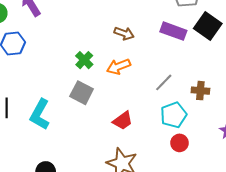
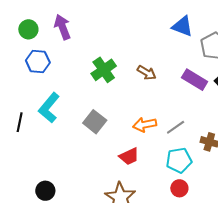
green cross: (84, 60) -> (104, 70), moved, size x1.4
orange arrow: (119, 67) -> (145, 125), moved
cyan L-shape: (40, 114) -> (49, 108), moved

